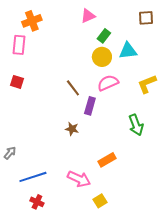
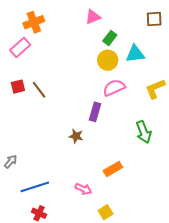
pink rectangle: (19, 45) -> (20, 48), turned 42
red square: (17, 82) -> (18, 87), turned -32
brown line: (73, 88) -> (39, 90), moved
pink arrow: (79, 179) -> (83, 189), size x0.7

